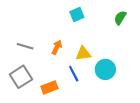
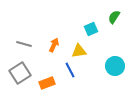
cyan square: (77, 15) -> (91, 29), moved
cyan circle: (105, 69) -> (115, 66), moved

